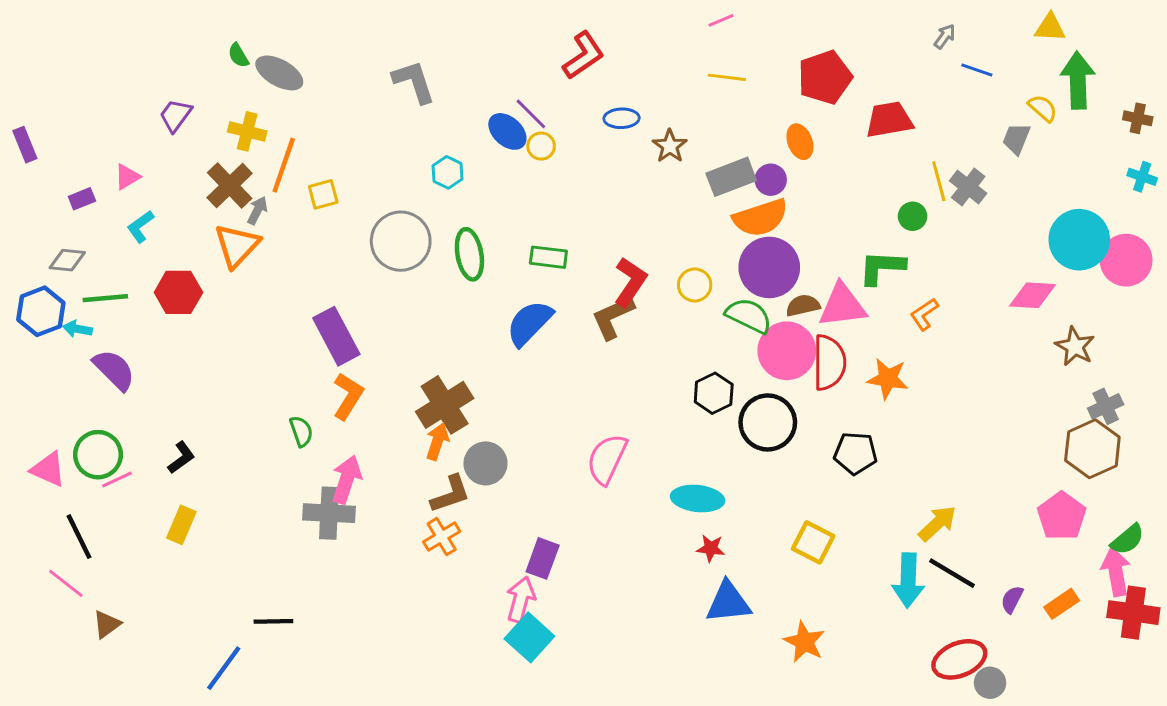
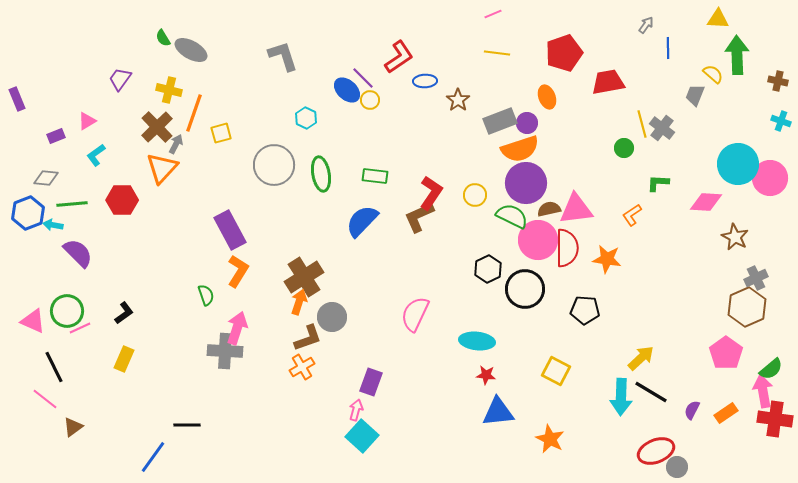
red L-shape: (584, 55) -> (399, 57), moved
blue line: (977, 70) -> (668, 48), turned 70
green L-shape: (882, 267) -> (658, 183), moved, size x0.7
pink arrow: (521, 599) -> (356, 410), size x0.7

